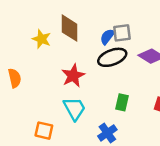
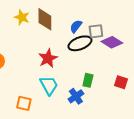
gray square: (122, 33) -> (96, 31), moved
yellow star: (41, 39) -> (22, 17), moved
blue cross: (107, 133) -> (76, 96), moved

